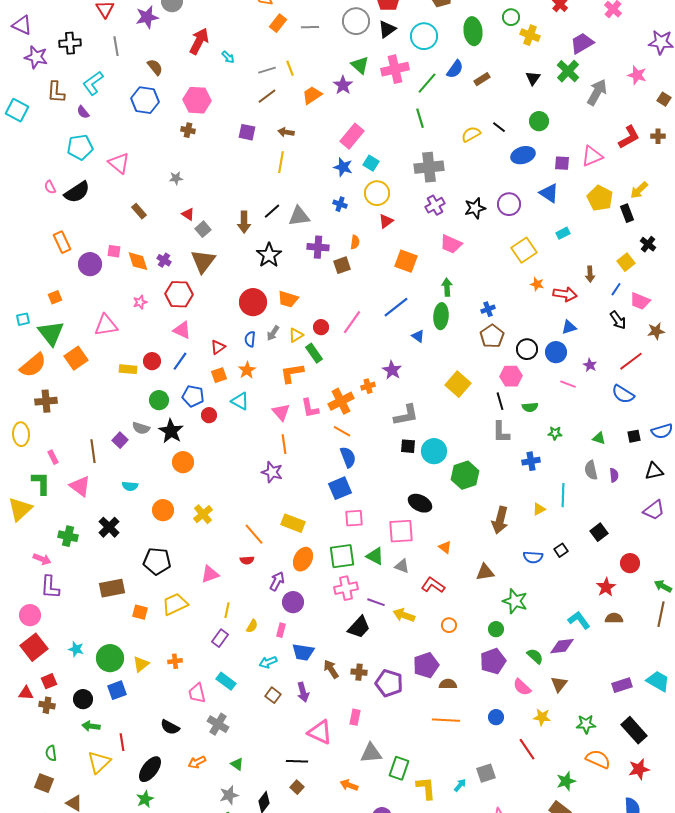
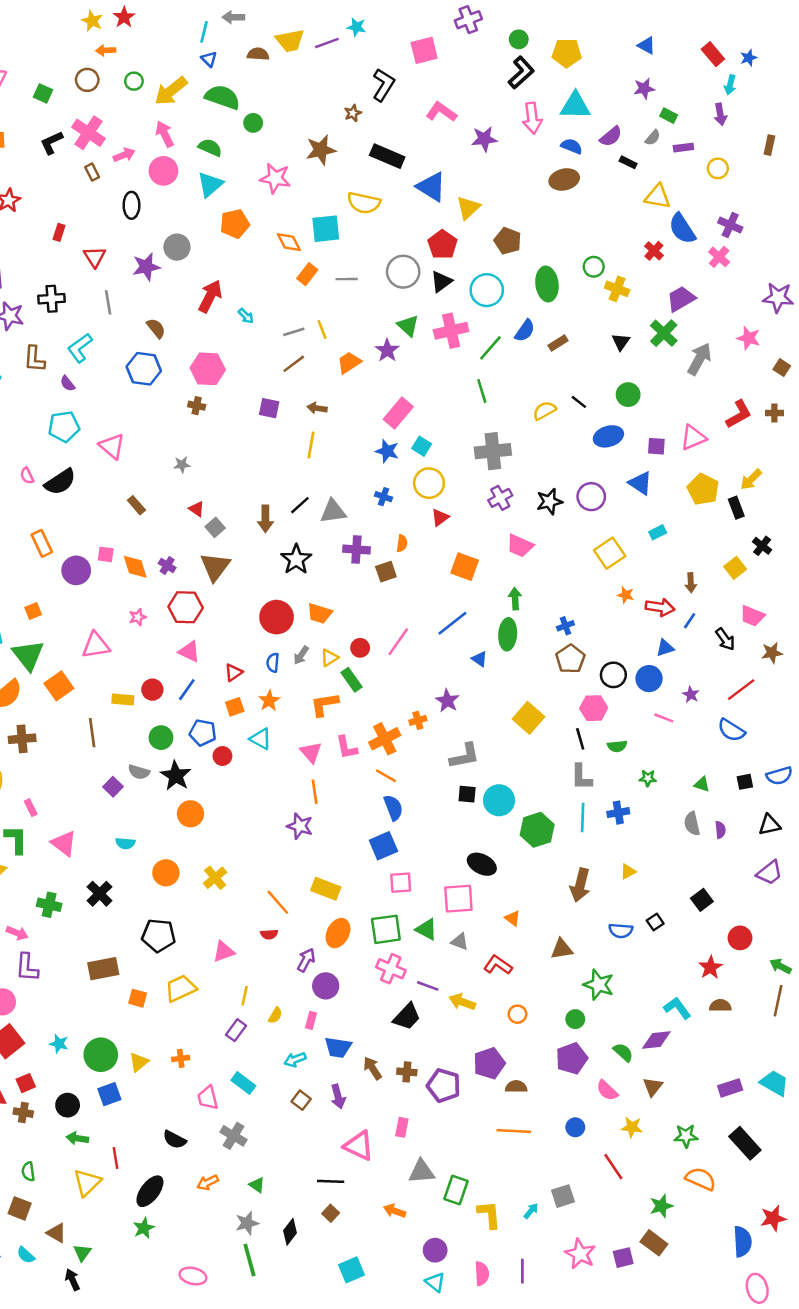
blue line: (616, 289) -> (690, 621), moved
brown line: (93, 451) -> (92, 733), moved
cyan line: (563, 495) -> (583, 817), moved
pink cross: (346, 588) -> (391, 969), turned 35
red star: (639, 769) -> (773, 1218), moved

